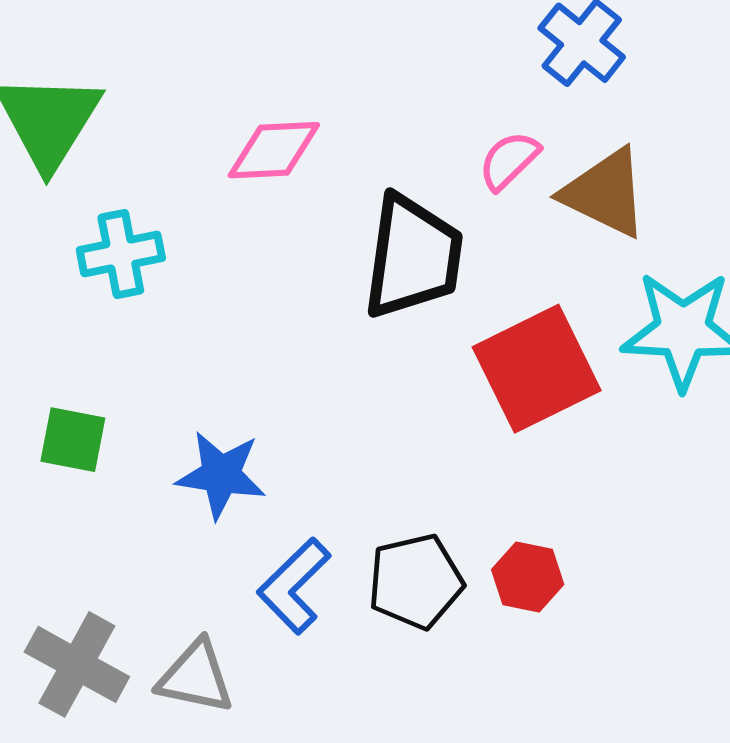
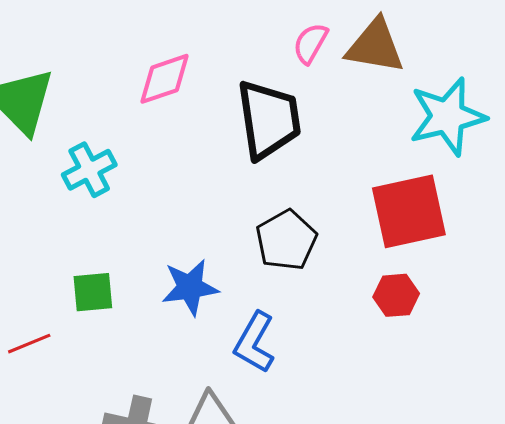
red square: (537, 369) -> (409, 211), moved, turned 30
black pentagon: (416, 581) -> (286, 240), moved

